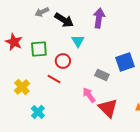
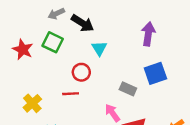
purple arrow: (99, 18) -> (148, 34), moved
green square: (39, 49) -> (53, 42), moved, turned 30
red line: (54, 79) -> (71, 94), turned -32

